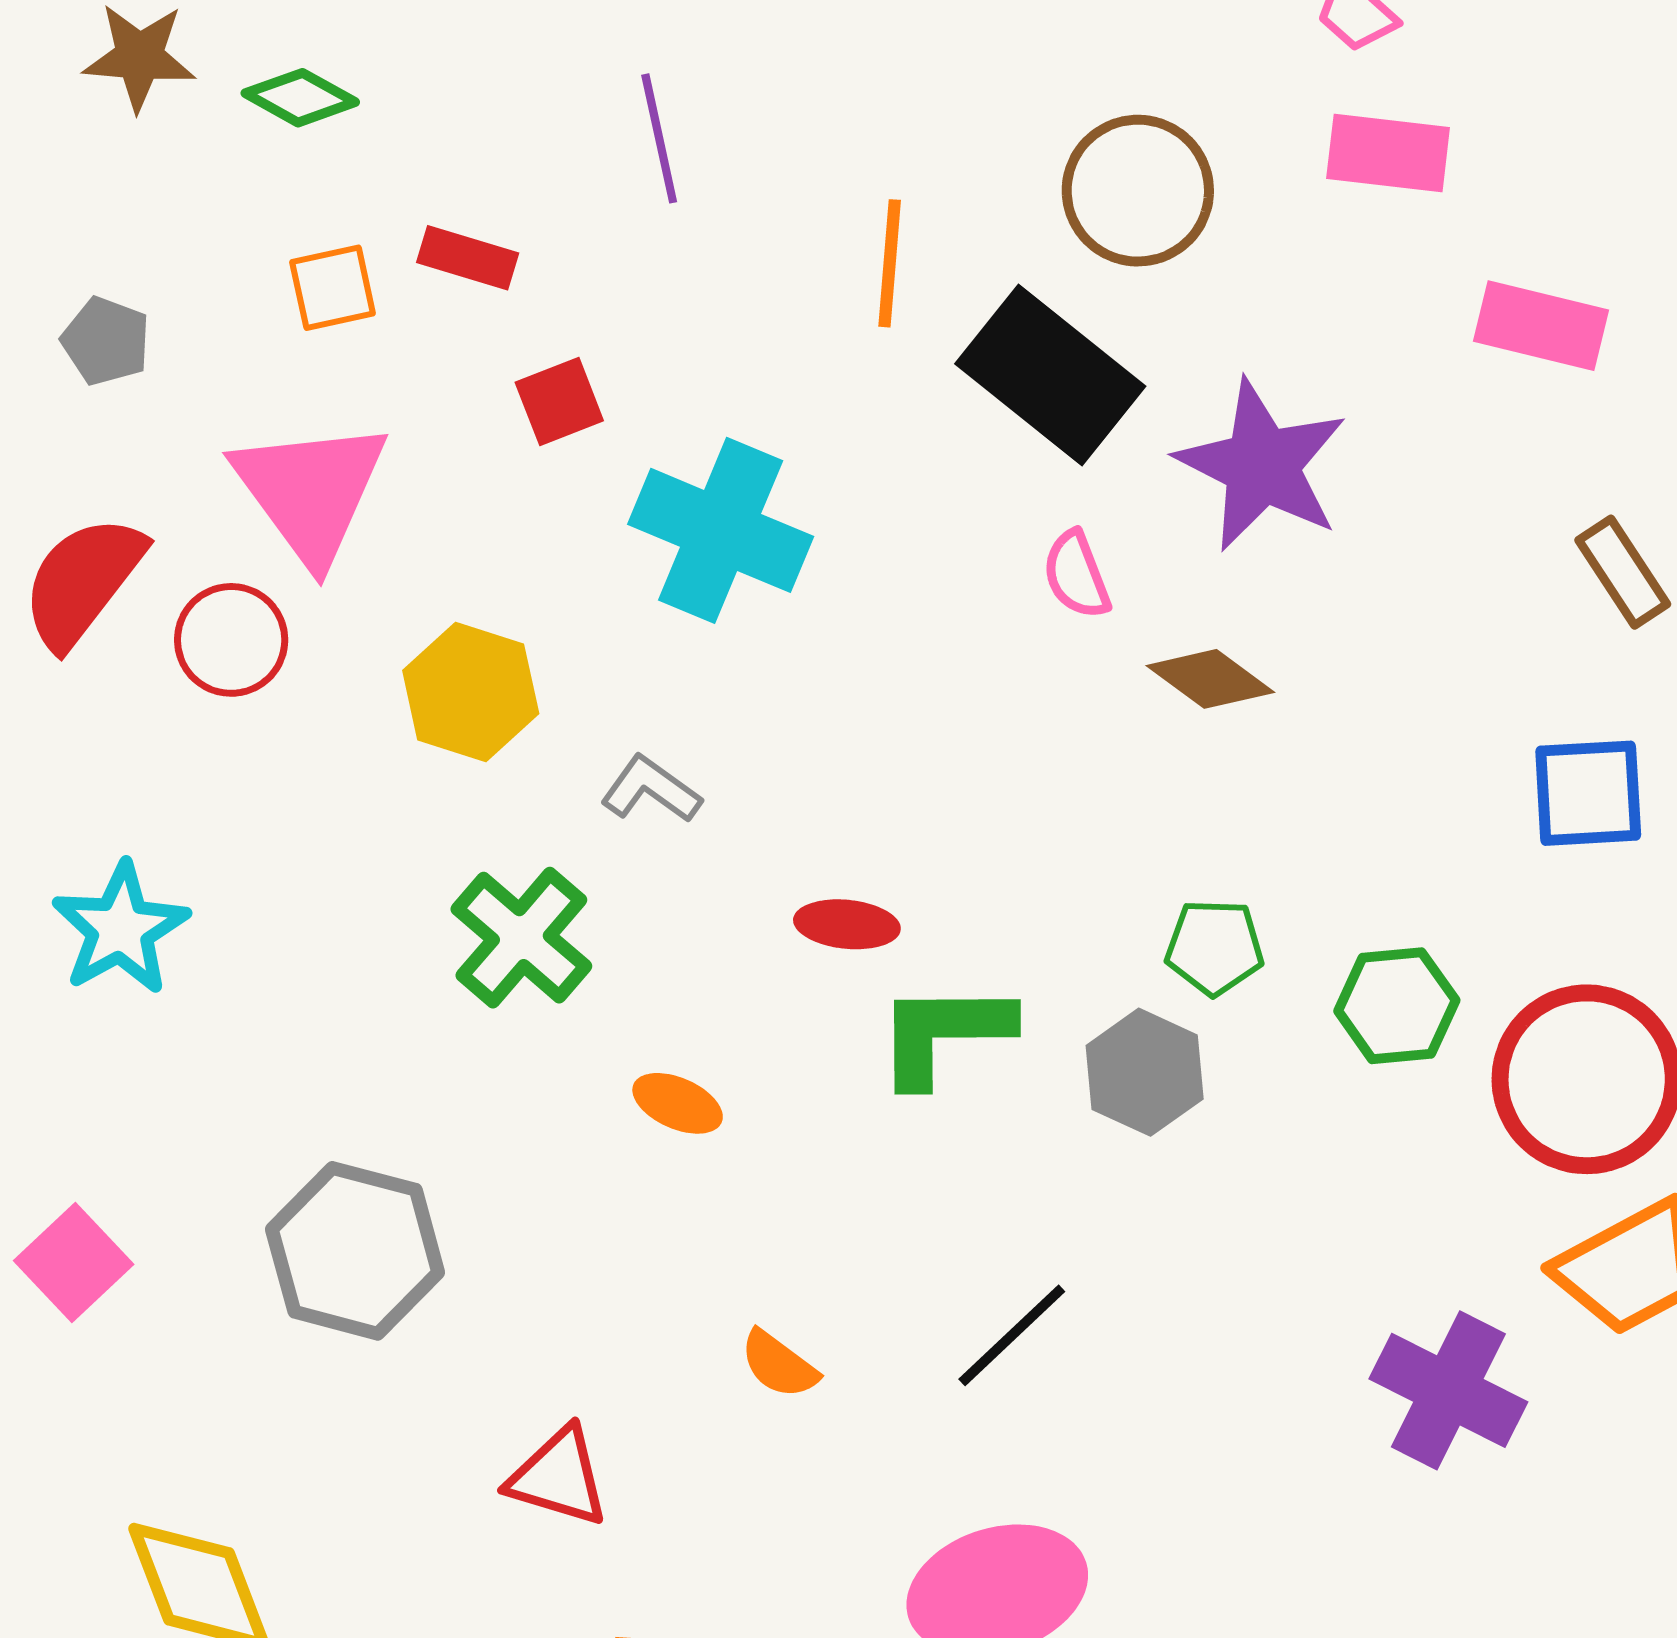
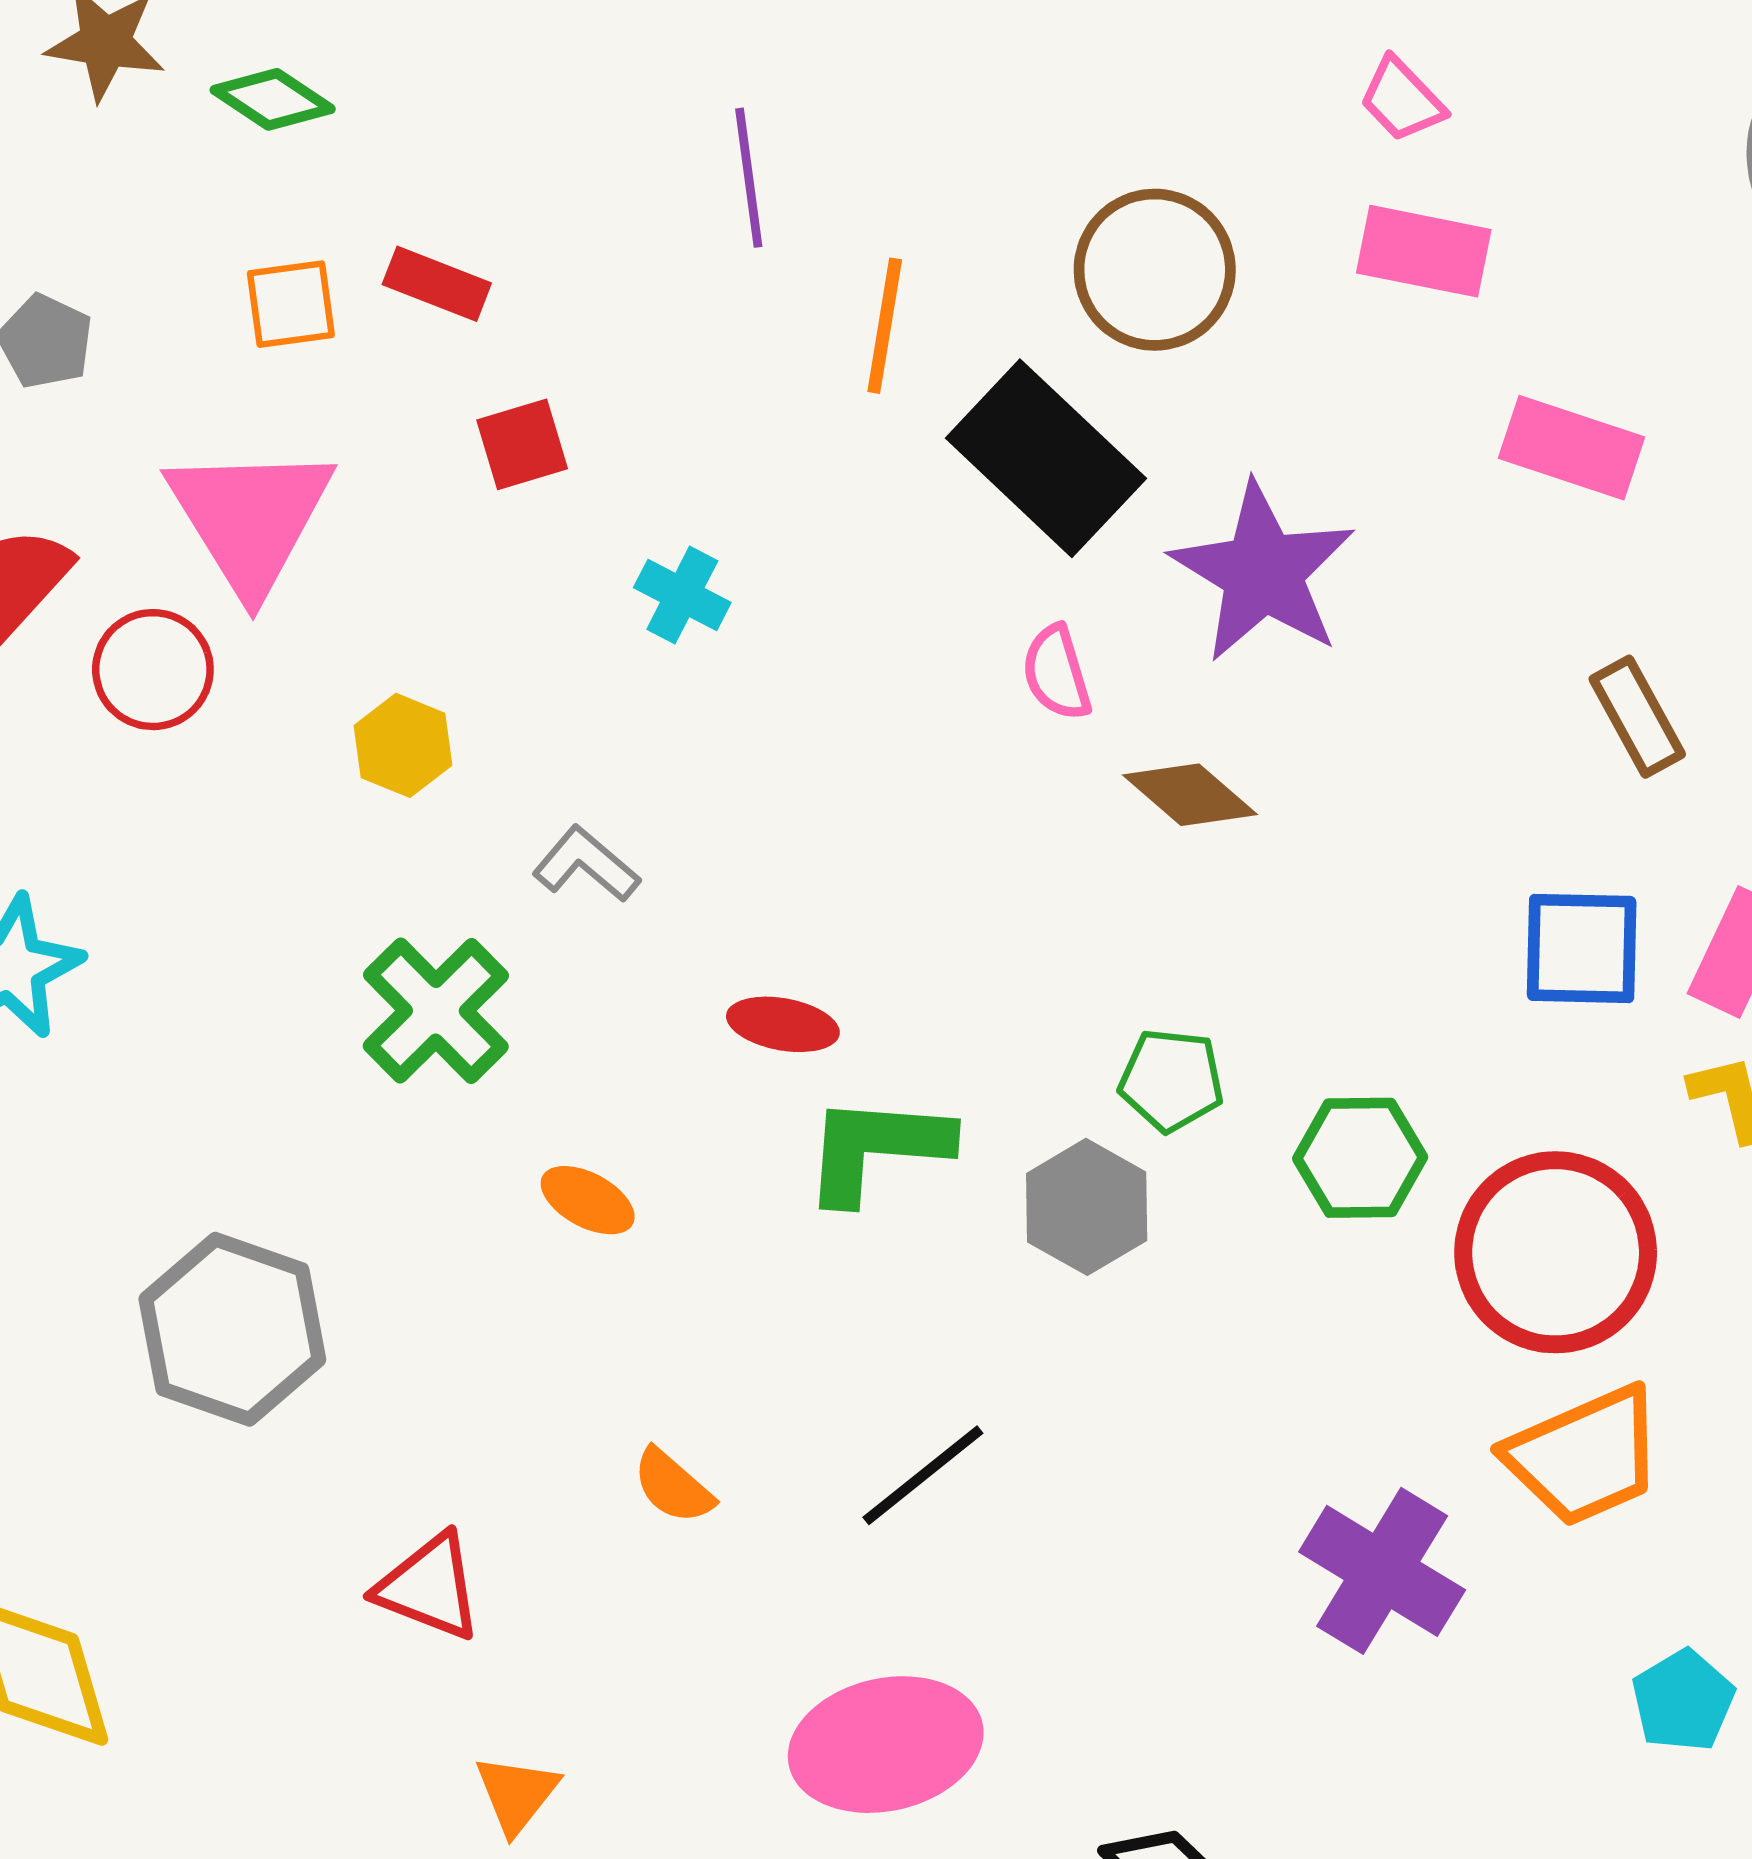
purple line: (659, 138) -> (749, 178), moved
cyan cross: (721, 530) -> (682, 595), size x0.5
yellow hexagon: (471, 692) -> (403, 745), size x0.7

